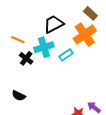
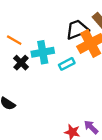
black trapezoid: (54, 24) -> (77, 29), moved

